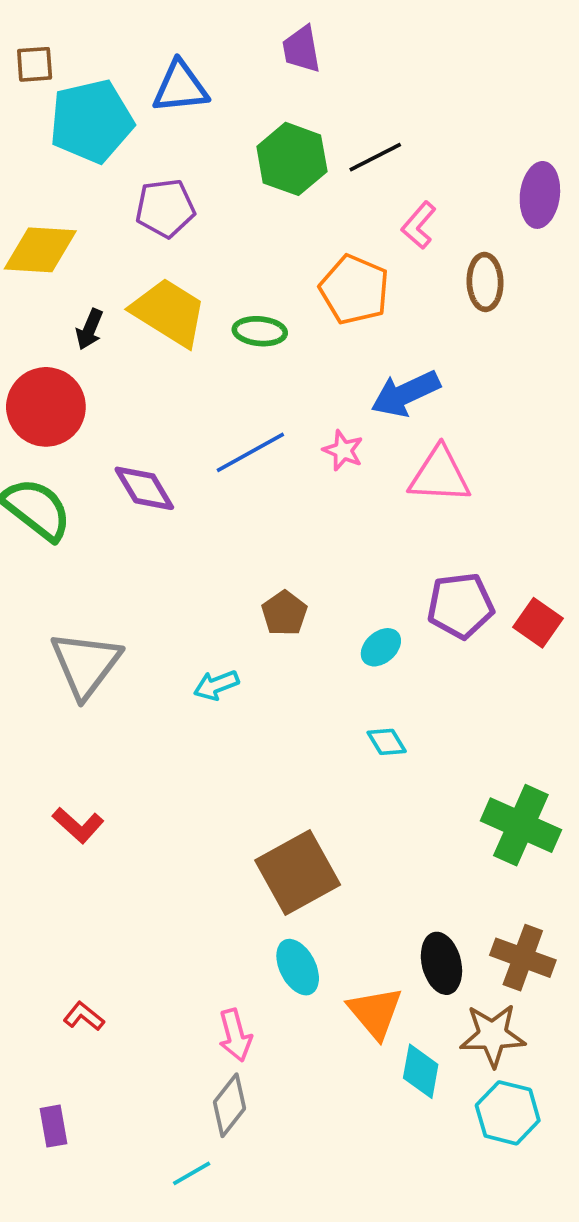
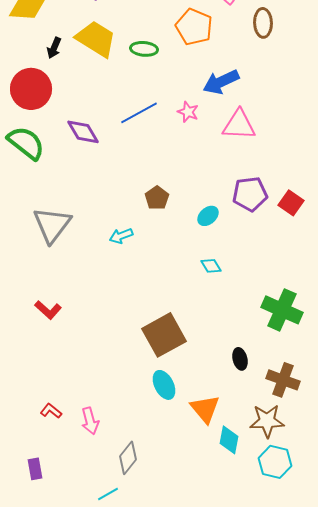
black ellipse: (441, 963) -> (240, 359), moved, size x0.7
pink arrow: (235, 1035) -> (90, 421), moved

